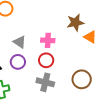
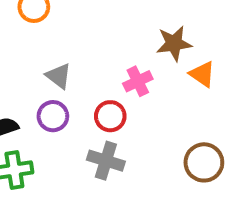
pink cross: (48, 40) -> (138, 81), moved, turned -32
brown circle: (82, 79) -> (204, 162), moved

